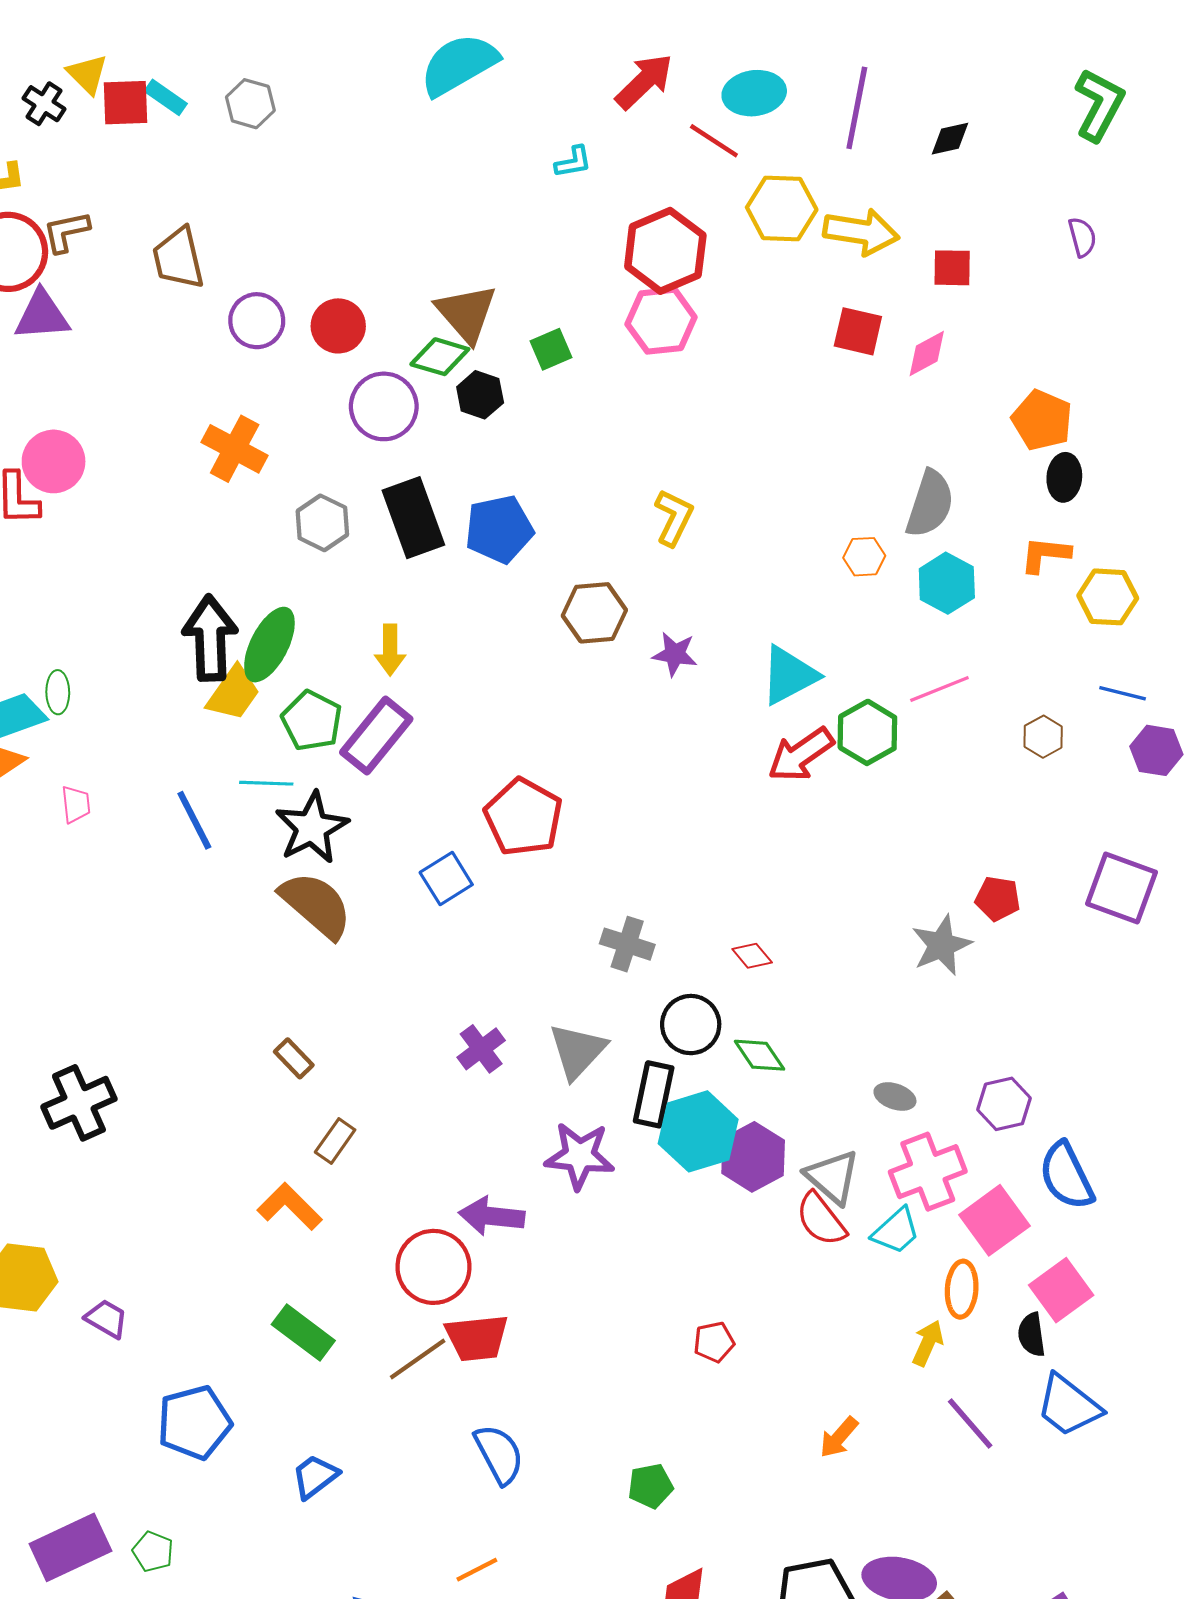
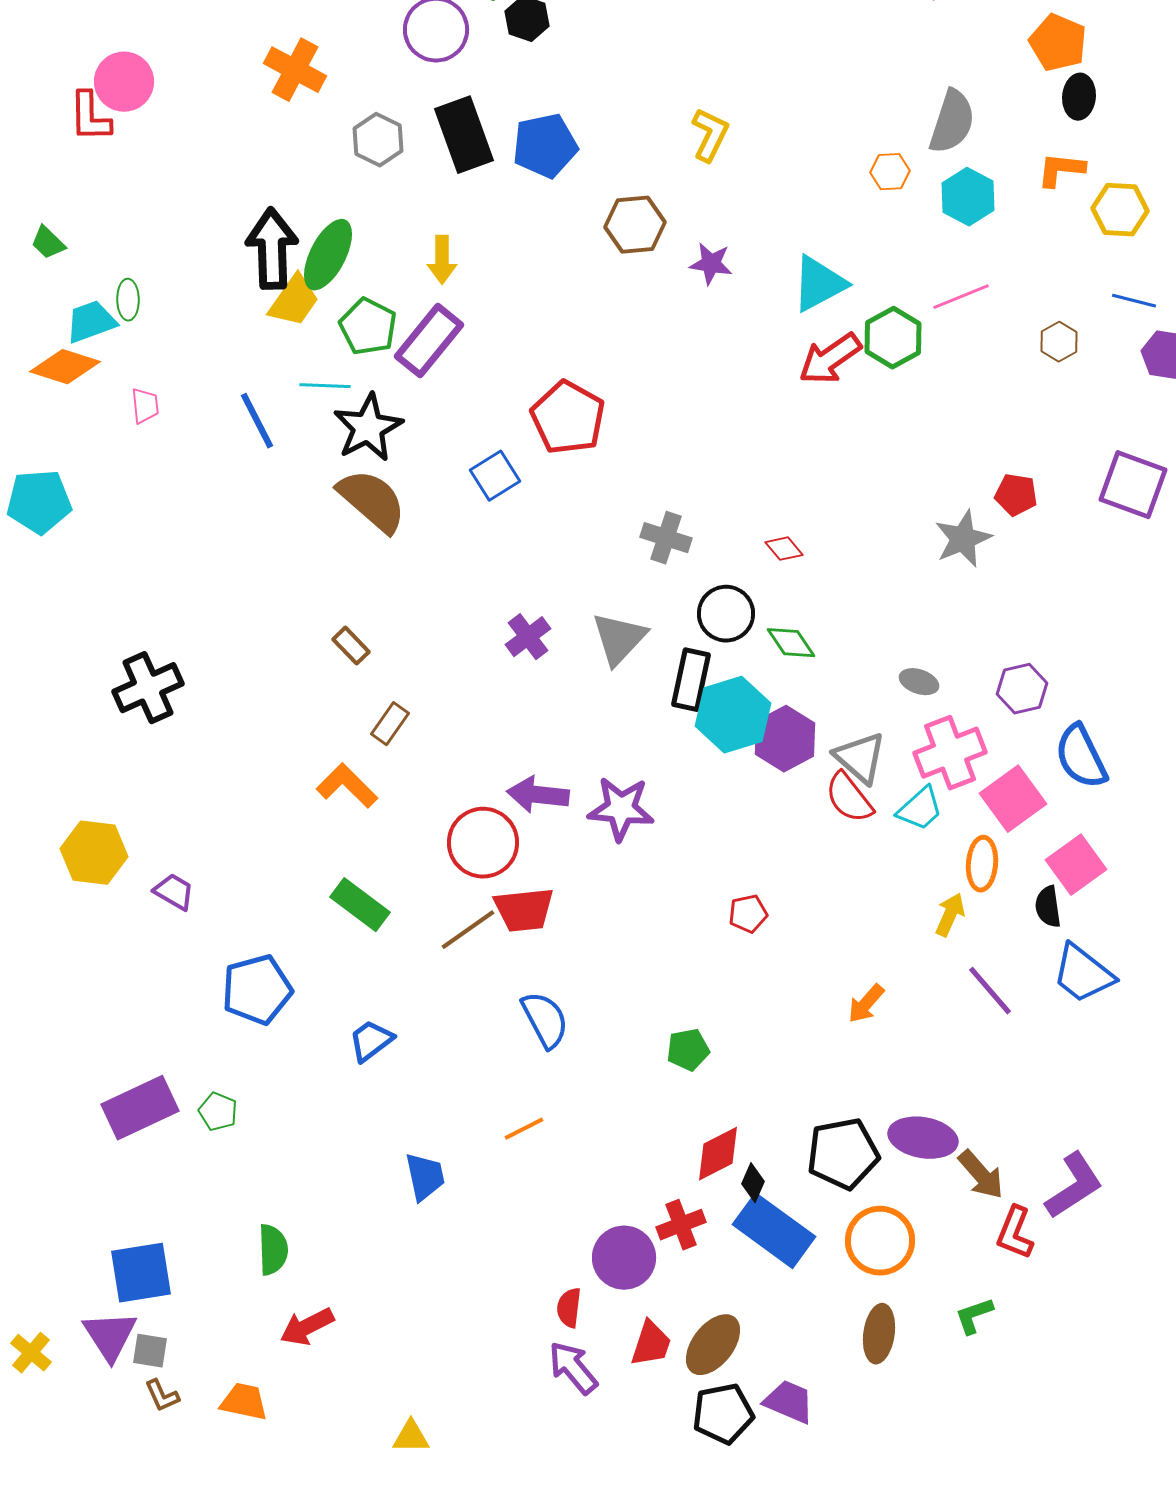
purple star: (580, 1156) -> (621, 809), moved

